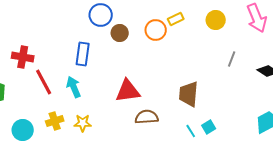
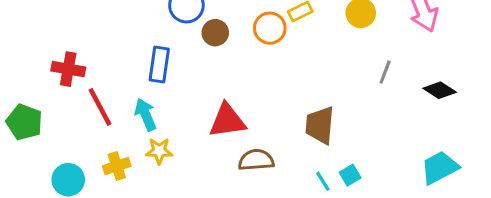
yellow star: (83, 123) -> (159, 151), moved

